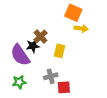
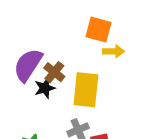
yellow rectangle: (60, 51) -> (86, 90), size x1.6
purple semicircle: (20, 55) -> (28, 65), moved, turned 75

